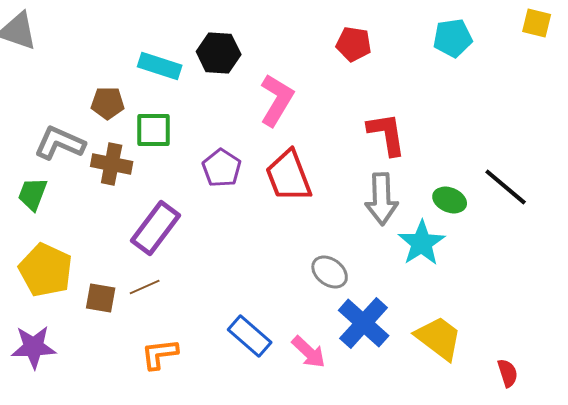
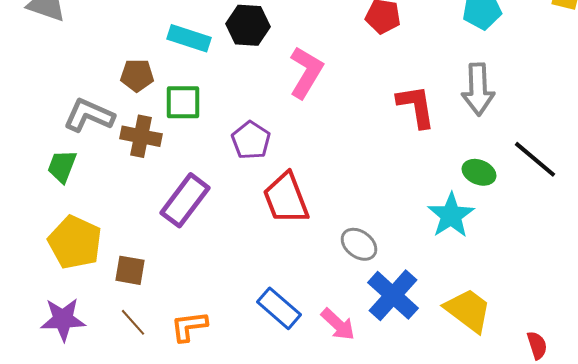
red trapezoid: (289, 176) -> (286, 198), moved
gray arrow: (382, 199) -> (478, 89), moved
brown line: (145, 287) -> (133, 322), moved, turned 72

